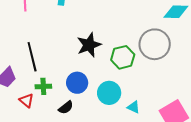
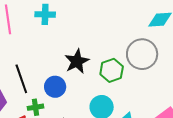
blue circle: (77, 83) -> (55, 87), moved

